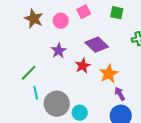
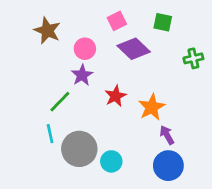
pink circle: (61, 21) -> (85, 49), moved
purple diamond: (97, 45) -> (134, 49), moved
green line: (29, 73) -> (60, 102), moved

